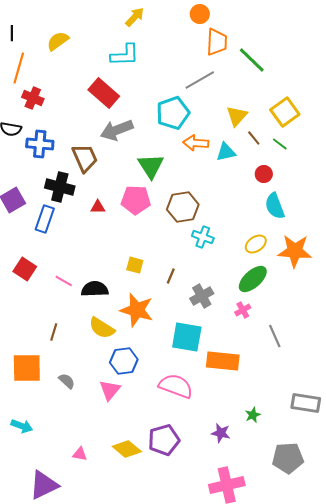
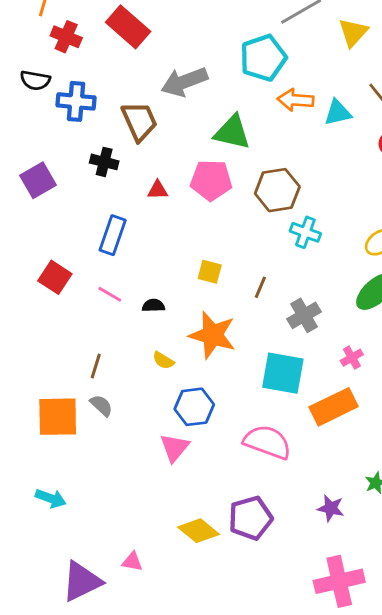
red rectangle: (104, 93) -> (128, 27), moved
yellow triangle: (237, 116) -> (353, 32), moved
green triangle: (151, 166) -> (232, 132), turned -44
black cross: (60, 187) -> (104, 162), size x0.7
blue rectangle: (45, 219) -> (113, 235), moved
black semicircle: (95, 289) -> (153, 306), size x0.6
pink cross: (243, 310) -> (352, 358), moved
yellow semicircle: (102, 328) -> (163, 360), size x0.6
orange rectangle: (223, 361) -> (334, 407), turned -32
gray semicircle: (67, 381) -> (101, 405), moved
pink triangle: (80, 454) -> (132, 562), moved

